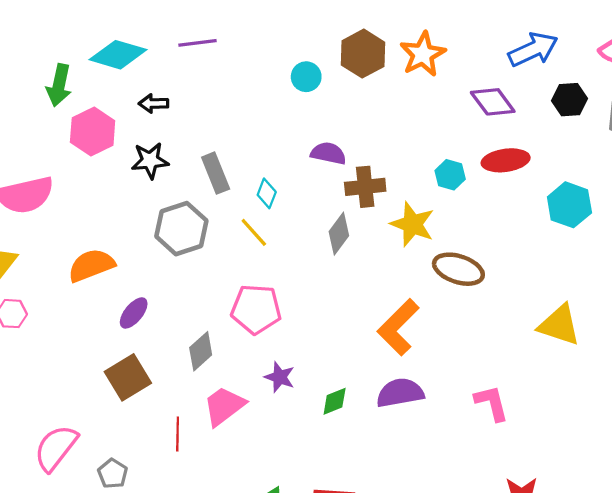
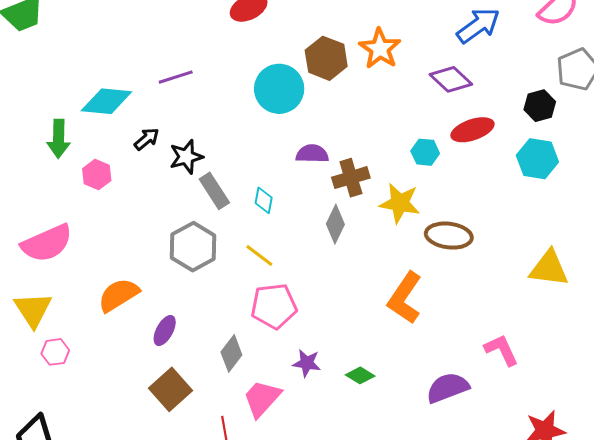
cyan circle: (306, 77) -> (279, 89), size x1.8
black hexagon: (569, 100) -> (540, 106), moved
black arrow: (154, 103) -> (147, 139), turned 152
pink hexagon: (93, 131) -> (97, 175), size x0.7
black star: (150, 161) -> (186, 157), moved
yellow line: (254, 232) -> (259, 256), moved
purple semicircle: (400, 393) -> (448, 388), moved
green diamond: (335, 401) -> (360, 375), turned 64

